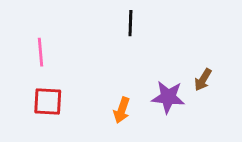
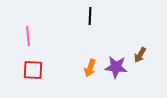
orange arrow: (122, 110) -> (90, 68), moved

